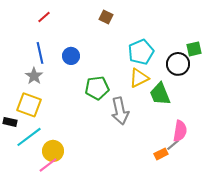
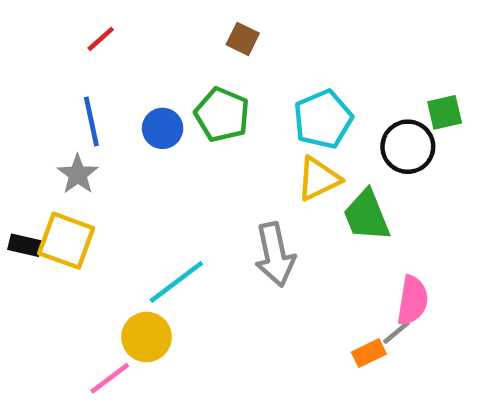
green pentagon: (97, 88) -> (222, 115), moved, turned 30
black rectangle: (10, 122) -> (25, 245), moved
cyan line: (29, 137) -> (176, 282), moved
yellow circle: (53, 151) -> (146, 337), moved

